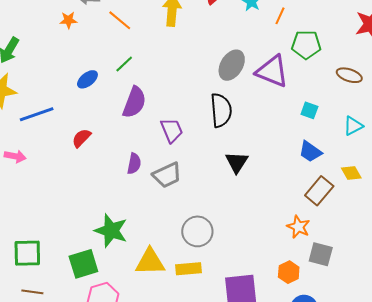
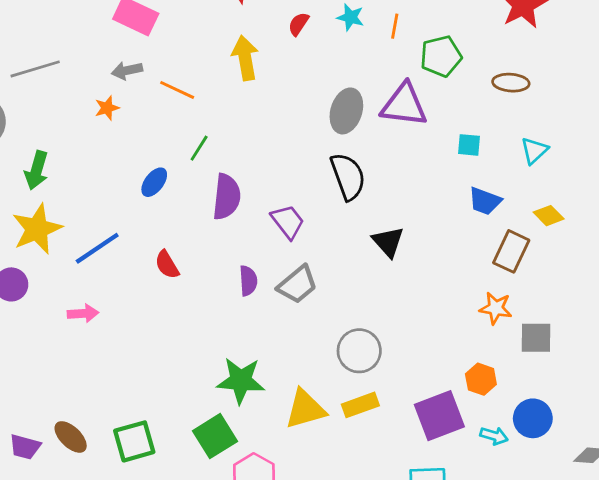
red semicircle: (81, 138) -> (167, 265), turned -60
orange hexagon: (289, 272) -> (481, 379), moved

